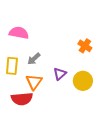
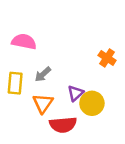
yellow circle: (83, 81) -> (92, 103), moved
red semicircle: (22, 99) -> (63, 125), moved

